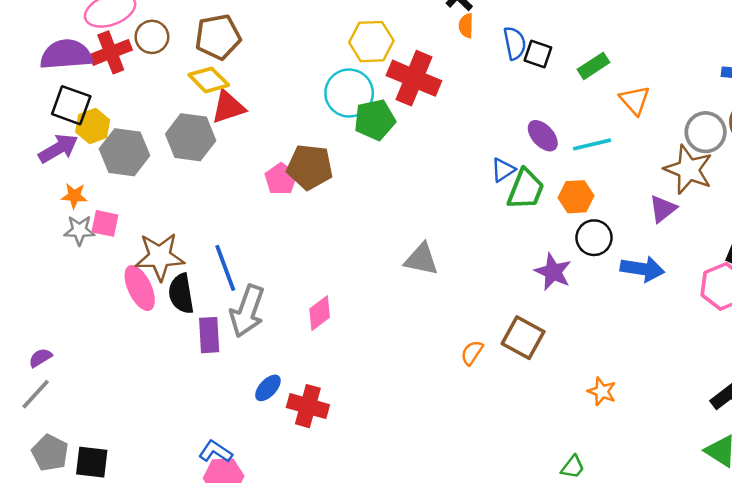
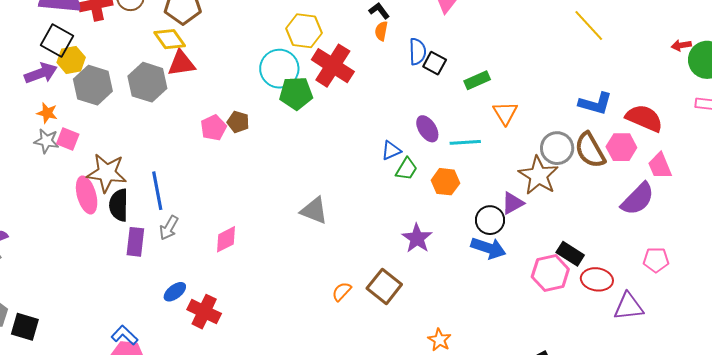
brown pentagon: (310, 167) -> (238, 122), size x0.6
green trapezoid: (526, 189) -> (406, 169), size x0.7
black circle: (594, 238) -> (490, 220), moved
gray arrow: (247, 311) -> (169, 228), size x0.6

